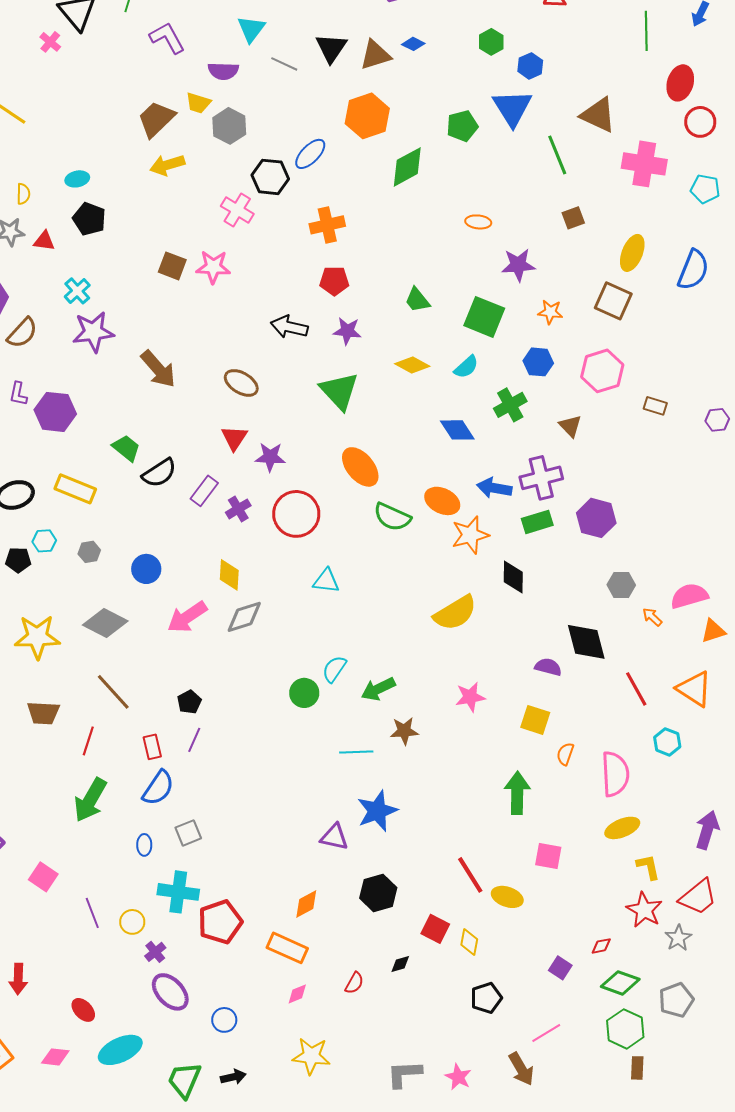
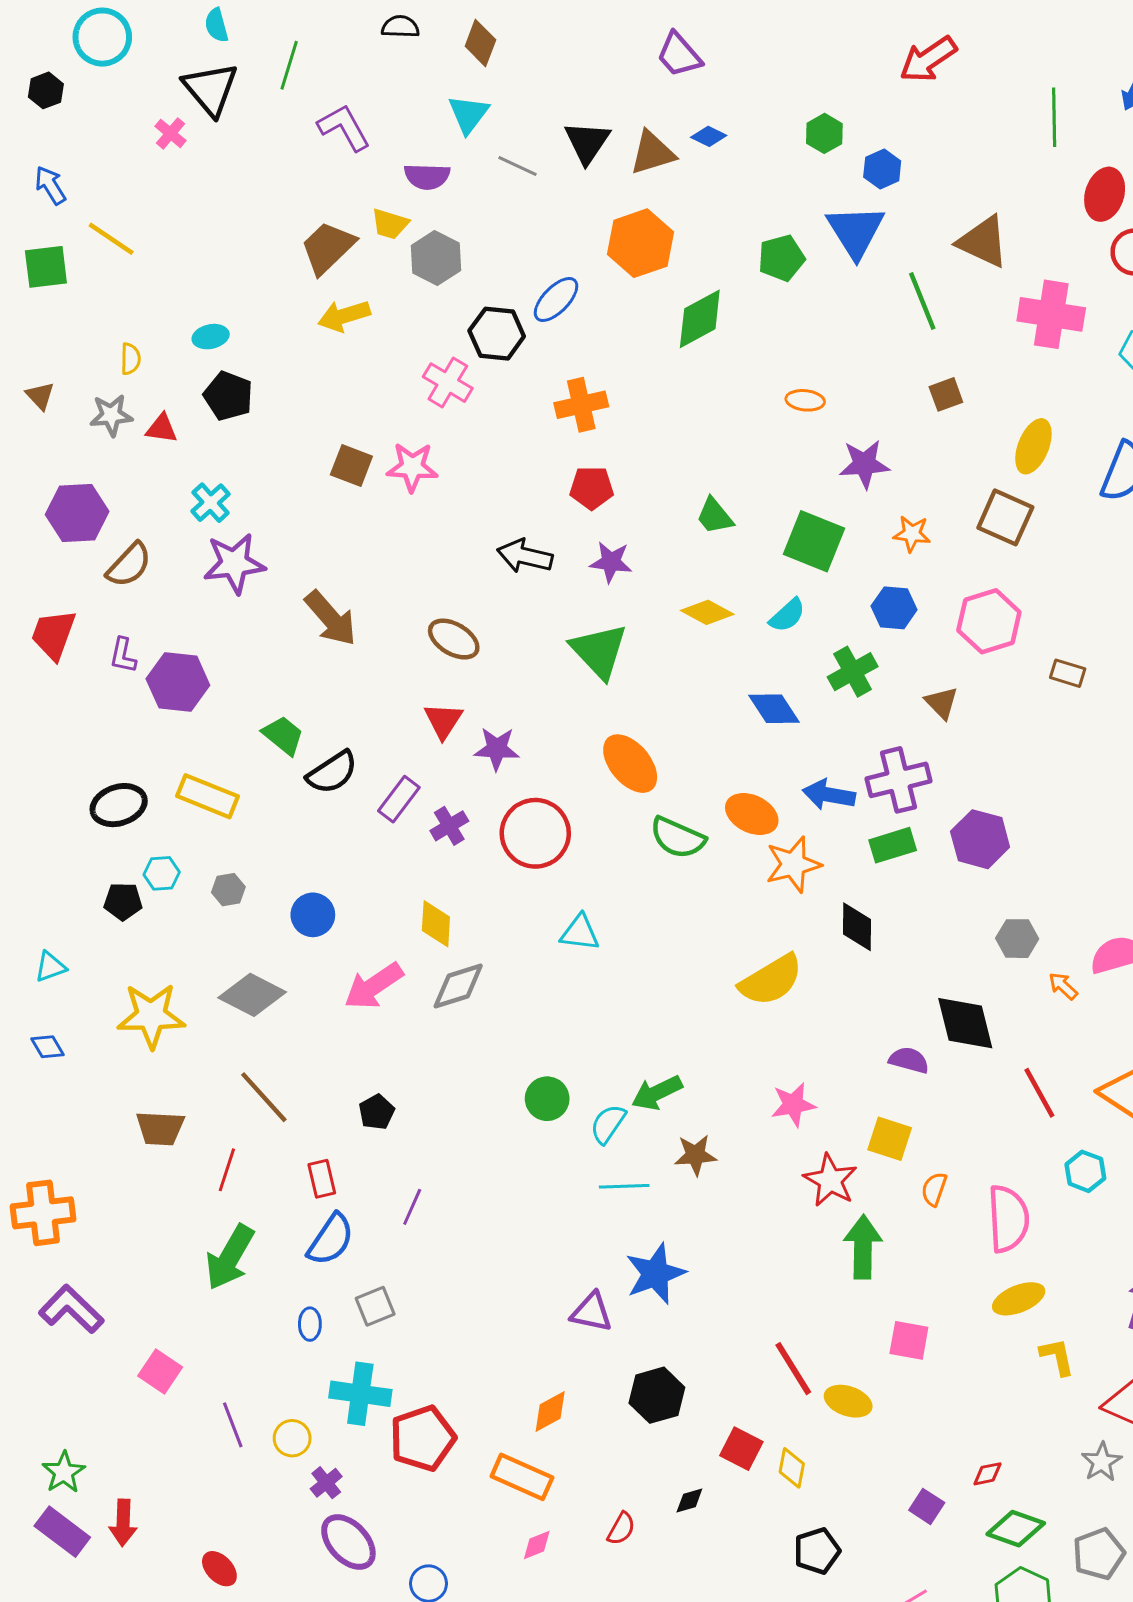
cyan semicircle: (334, 669) -> (608, 1124), moved
purple line: (194, 740) -> (412, 1207), moved
red star: (644, 910) -> (830, 1180), moved

